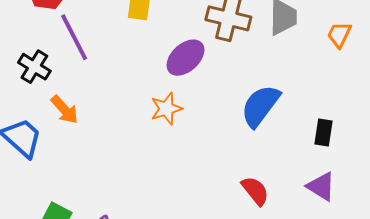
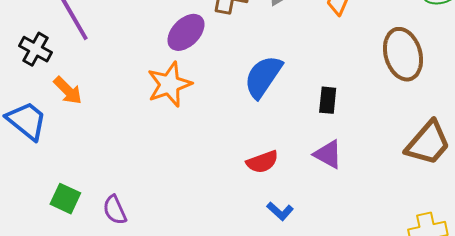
orange star: (166, 109) -> (169, 84), size x1.4
red semicircle: (255, 191) -> (262, 162), turned 112

